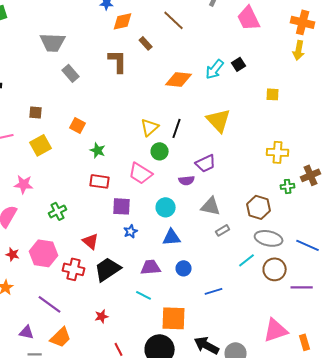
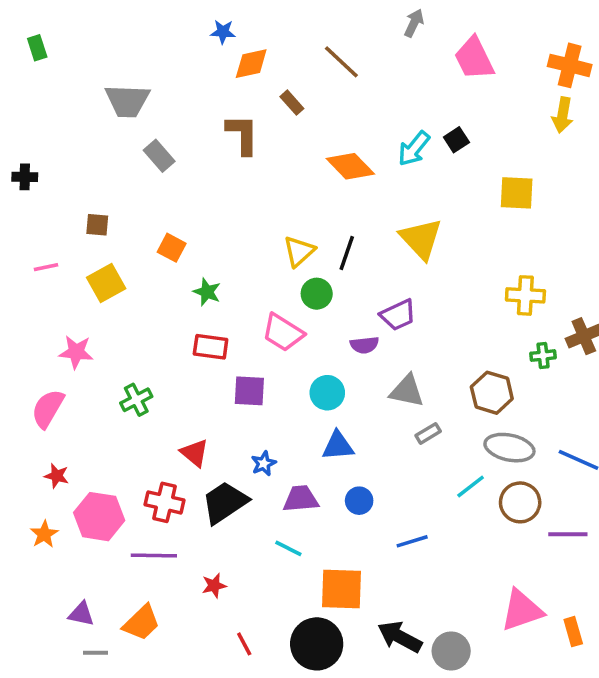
orange diamond: (179, 79) -> (350, 166), turned 40
yellow square: (273, 94) -> (517, 193), size x1.5
blue star: (131, 231) -> (264, 463), moved
pink hexagon: (44, 253) -> (99, 517), moved
purple line: (50, 304) -> (154, 555), moved, turned -35

